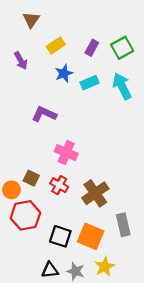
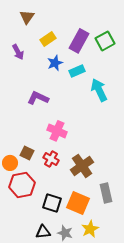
purple rectangle: (92, 48) -> (79, 41), size x1.6
cyan arrow: (122, 86) -> (99, 90), moved

